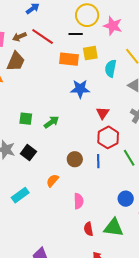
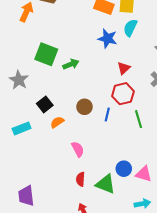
cyan semicircle: (111, 68) -> (130, 28), moved
green square: (26, 119) -> (46, 54), size x1.6
black square: (28, 153) -> (45, 104), moved
blue circle: (126, 199) -> (124, 169), moved
pink semicircle: (79, 201) -> (78, 149), turned -42

